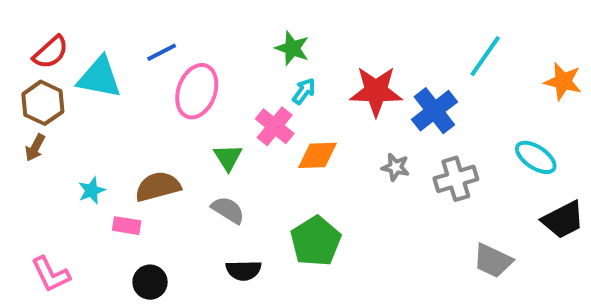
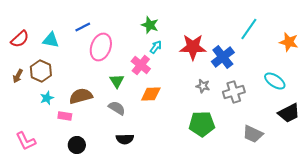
red semicircle: (51, 52) -> (20, 39), moved
cyan triangle: (99, 78) -> (51, 40), size x0.7
brown hexagon: (43, 103) -> (41, 71), moved
orange diamond: (318, 155) -> (151, 94), moved
green pentagon: (316, 241) -> (202, 124), moved, turned 30

